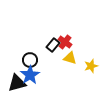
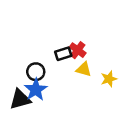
black rectangle: (53, 45) -> (63, 54), turned 32

